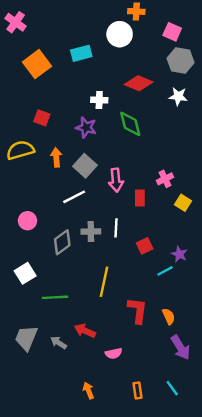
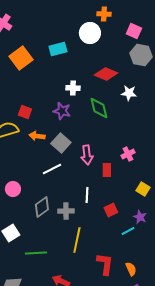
white star: (178, 96) -> (129, 93), moved
red square: (42, 118) -> (25, 112), moved
orange arrow: (56, 157) -> (37, 136), turned -77
yellow square: (183, 203) -> (143, 189), moved
gray cross: (91, 231) -> (66, 211), moved

